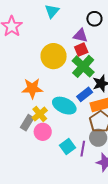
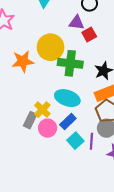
red square: (81, 50) -> (89, 34), moved
green cross: (83, 66) -> (70, 63), moved, turned -30
orange star: (32, 88) -> (23, 61), moved
blue rectangle: (85, 94) -> (68, 122), moved

